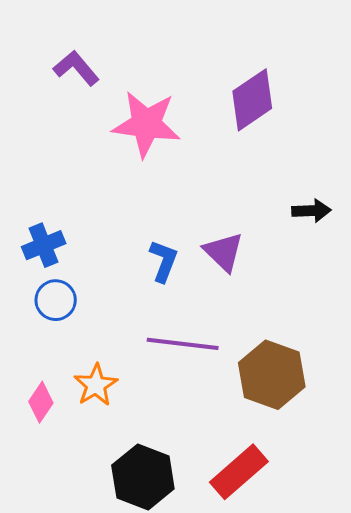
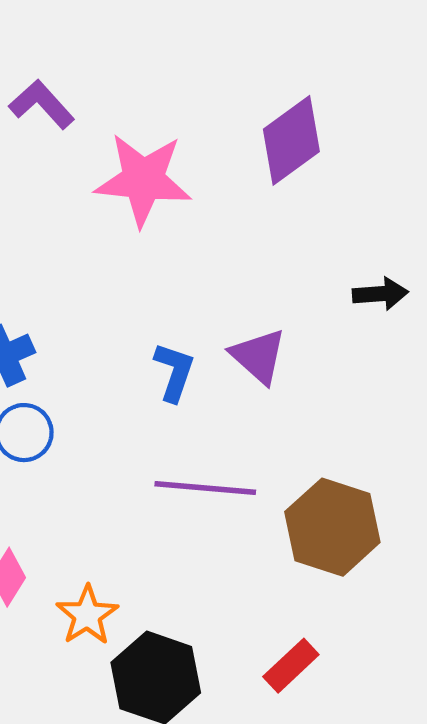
orange star: (96, 385) -> (87, 615), moved
red rectangle: (239, 472) -> (291, 666), size x0.7

